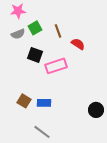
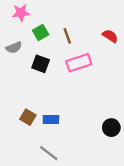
gray semicircle: (18, 34) -> (14, 48), moved
red semicircle: (78, 44) -> (110, 36), moved
pink rectangle: (56, 66) -> (79, 63), moved

